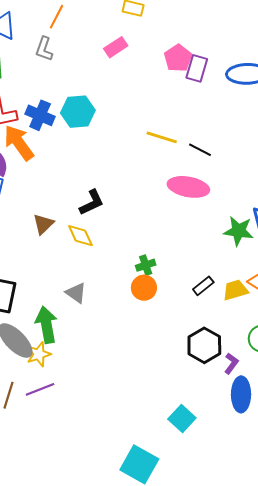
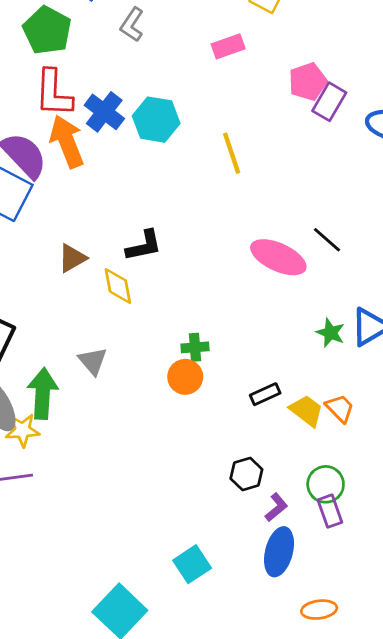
yellow line: (162, 137) -> (232, 153), moved, turned 40
black line: (200, 150) -> (327, 240), moved
green star: (239, 231) -> (331, 333), size x0.7
yellow trapezoid: (235, 290) -> (306, 411), turned 40
black hexagon: (204, 345) -> (246, 474), size x0.7

